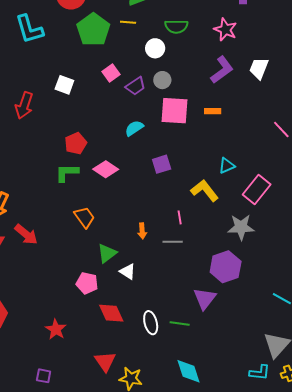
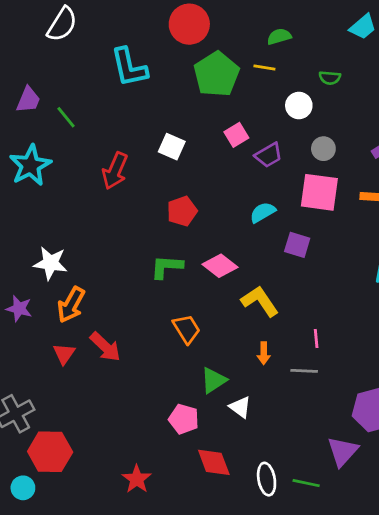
green semicircle: (176, 26) -> (330, 78), size x0.7
gray circle: (162, 80) -> (323, 149), moved
red pentagon: (76, 143) -> (182, 211), moved
purple square: (162, 164) -> (297, 245), moved, turned 30
yellow L-shape: (205, 191) -> (260, 301), moved

